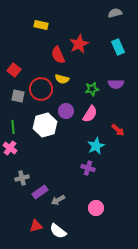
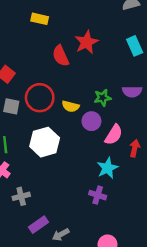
yellow semicircle: (62, 79) -> (71, 106), moved
purple circle: (66, 111) -> (91, 121), moved
pink semicircle: (90, 114) -> (114, 135), moved
red arrow: (118, 130) -> (135, 148), turned -120
gray cross: (22, 178) -> (21, 196), moved

